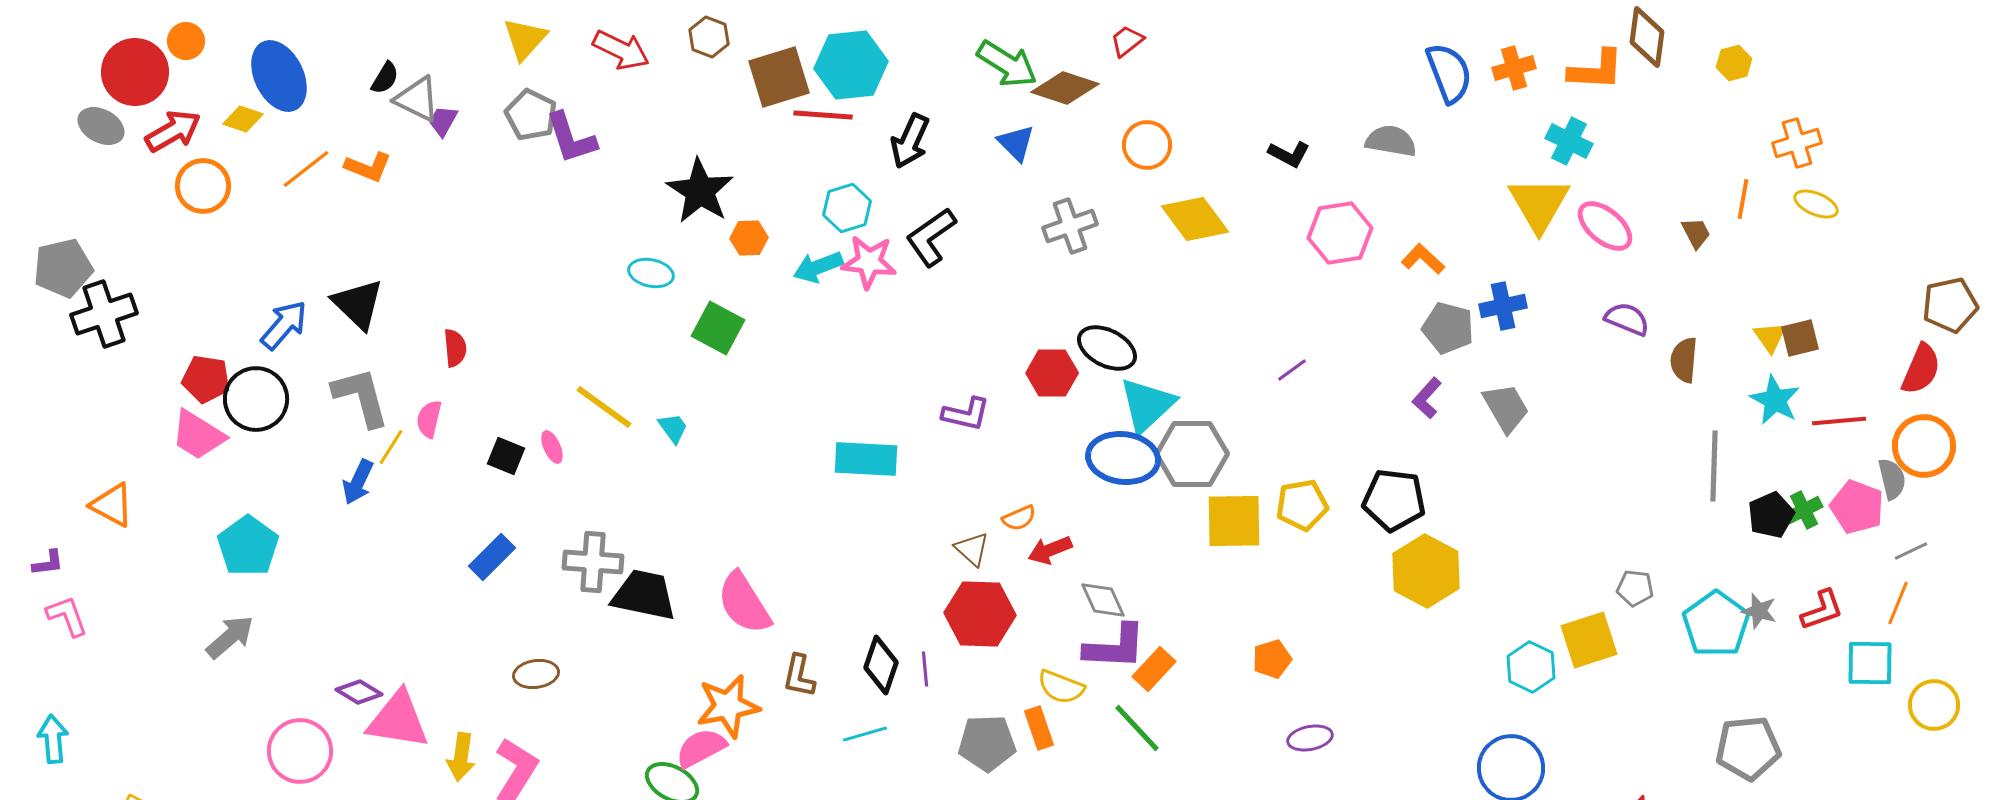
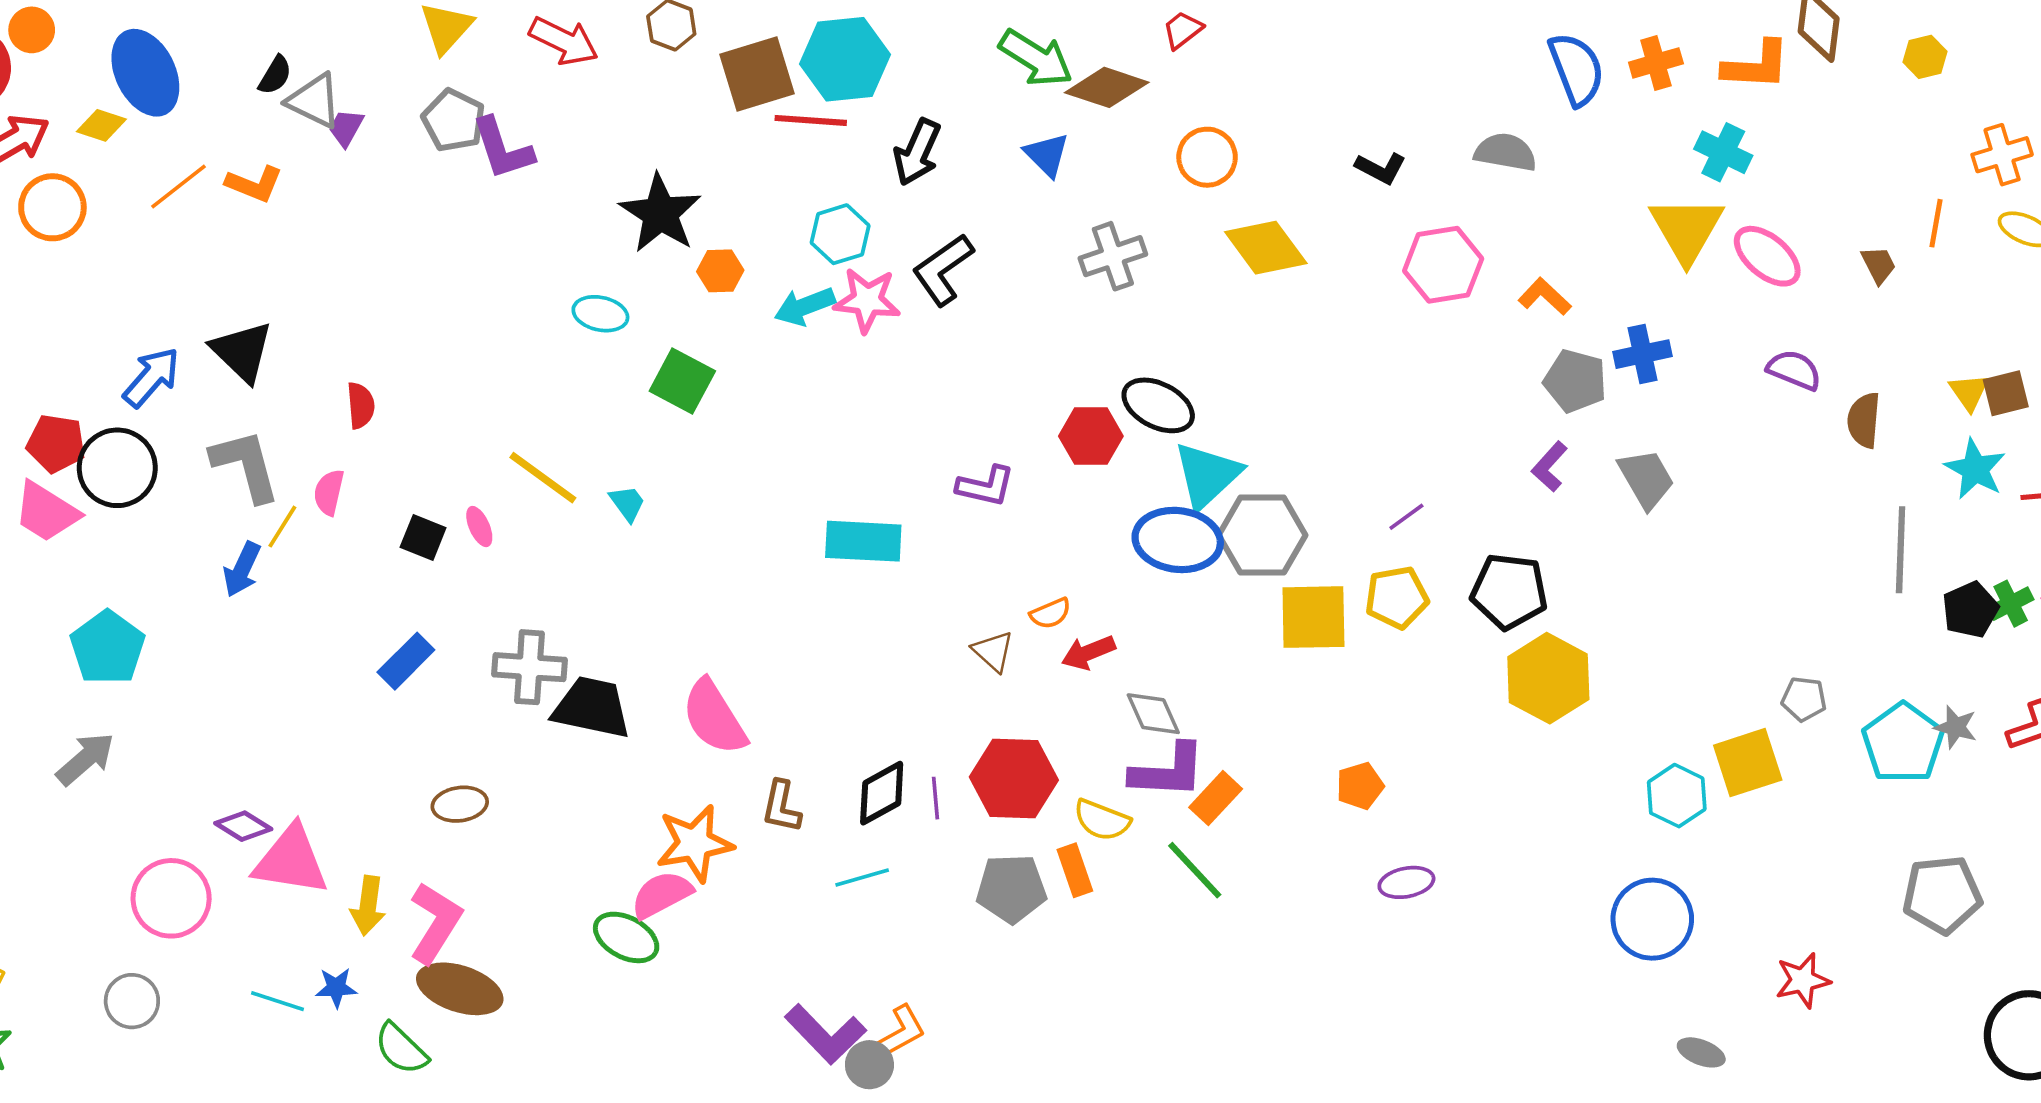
purple line: (1292, 370) -> (1406, 517), moved
red hexagon: (980, 614) -> (1014, 778), moved
black diamond: (881, 665) -> (882, 793), turned 42

